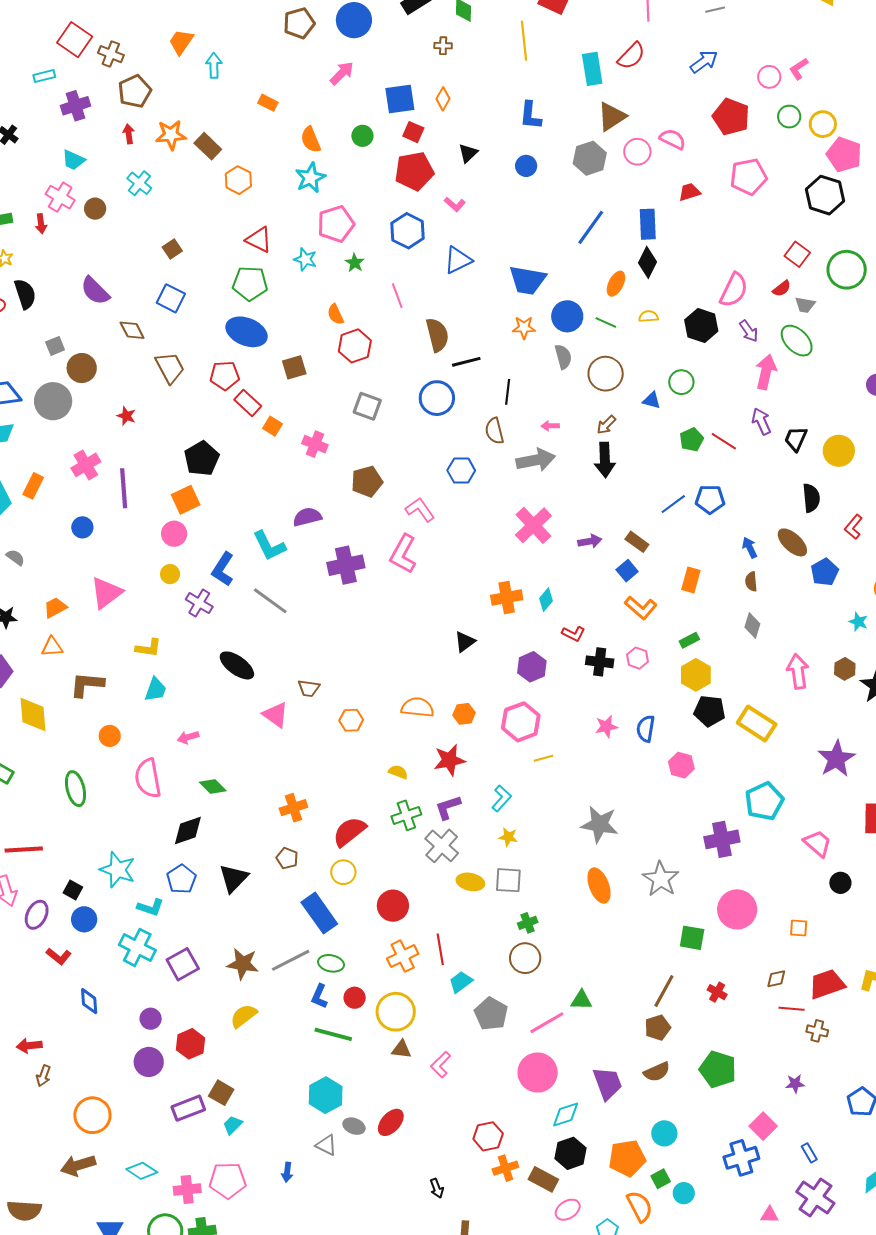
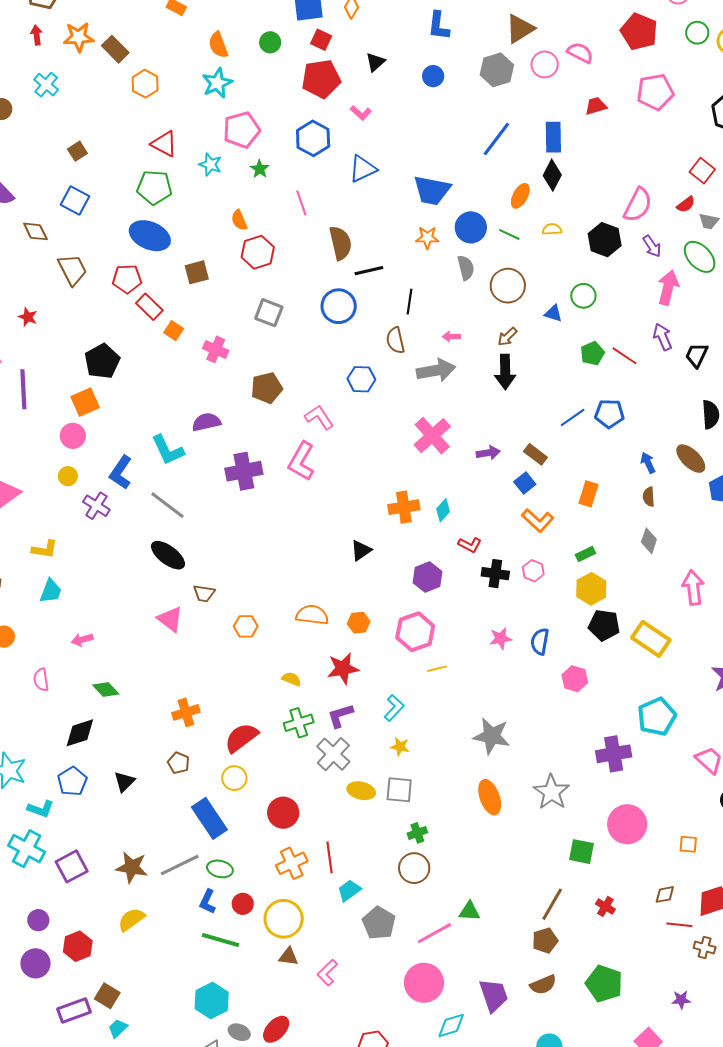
black ellipse: (237, 665) -> (168, 555), moved
pink semicircle: (148, 778) -> (41, 680), size x0.6
black triangle: (233, 878) -> (124, 782), size x0.7

